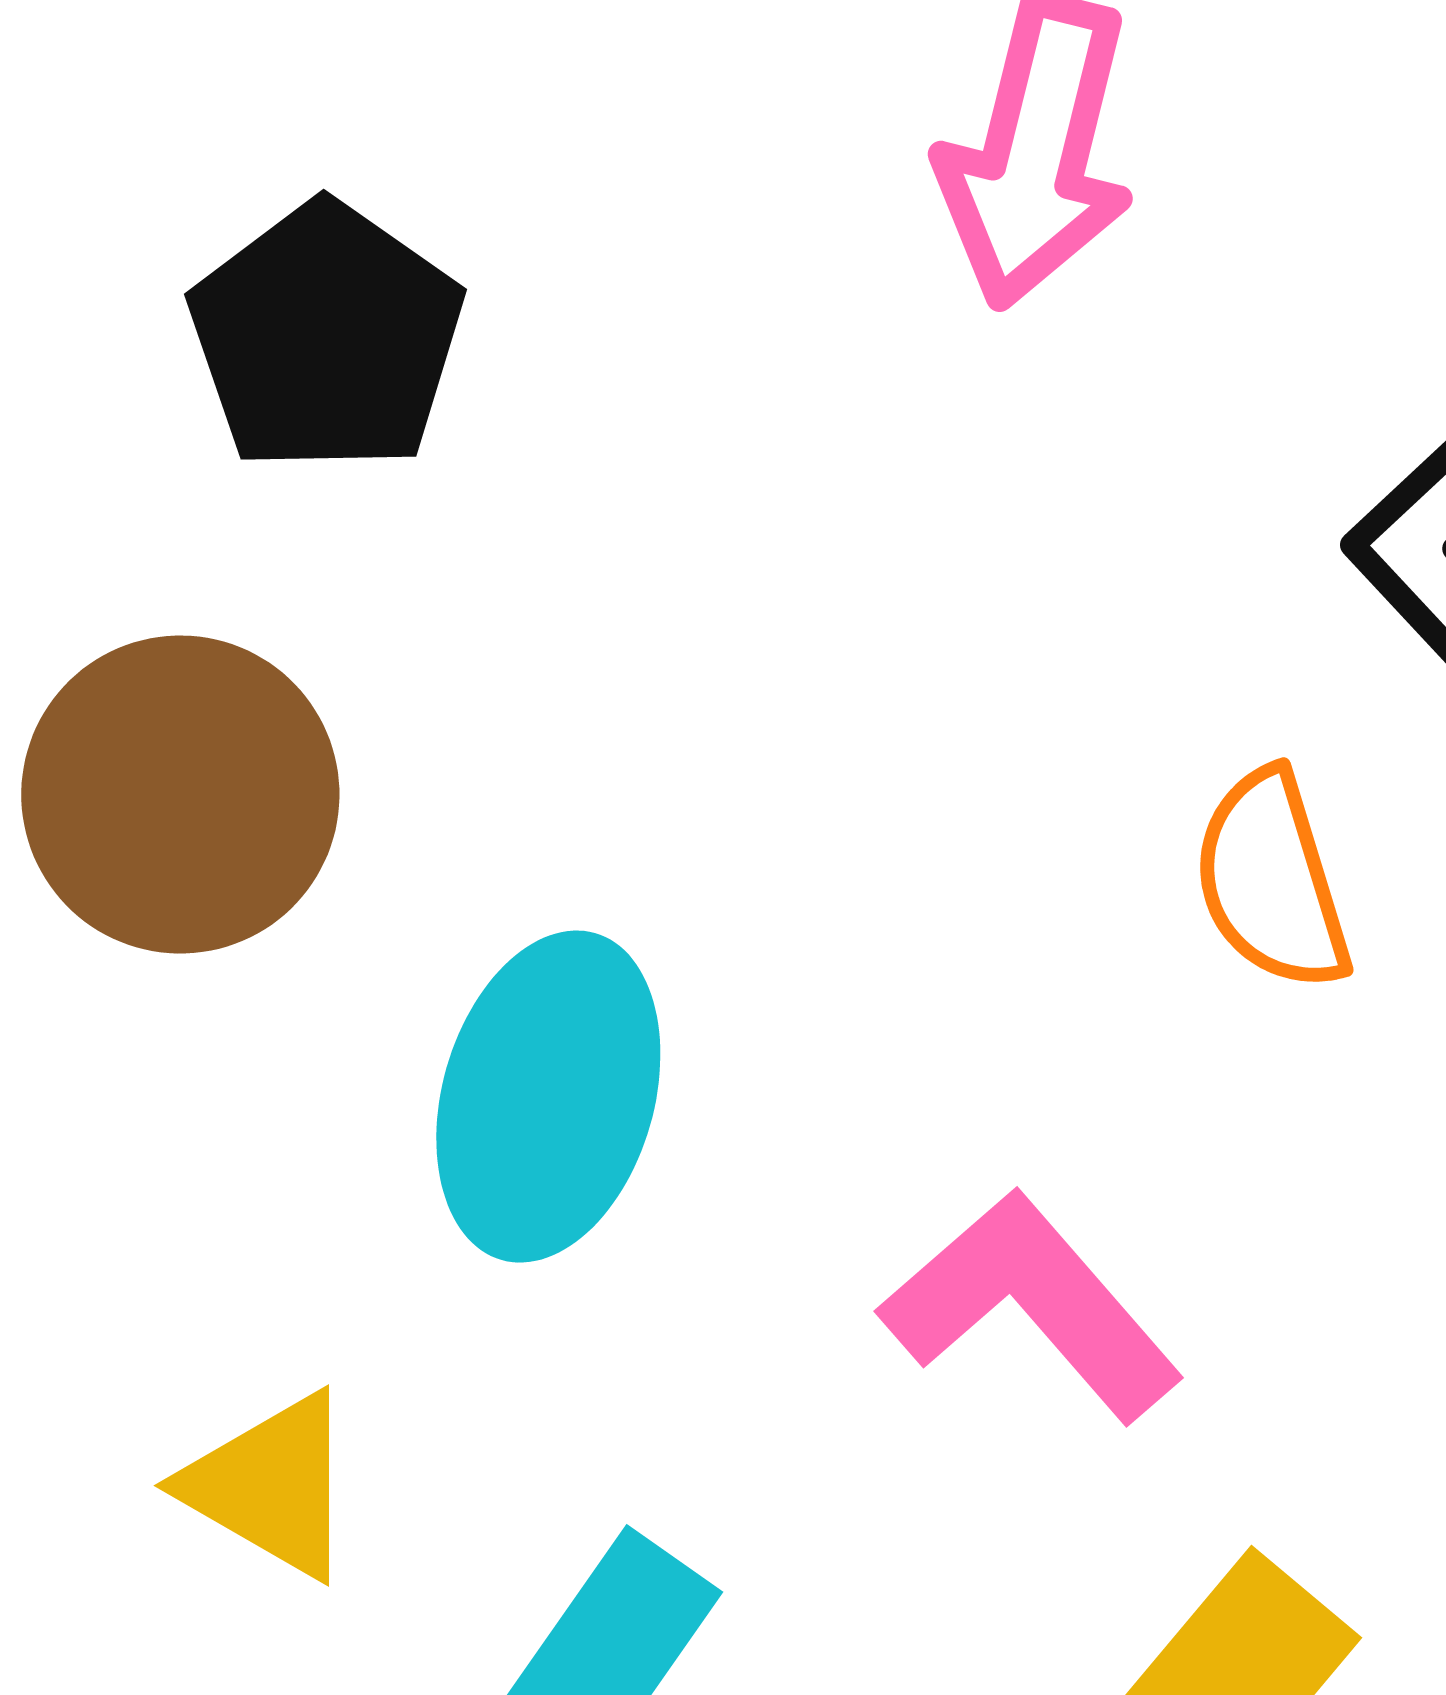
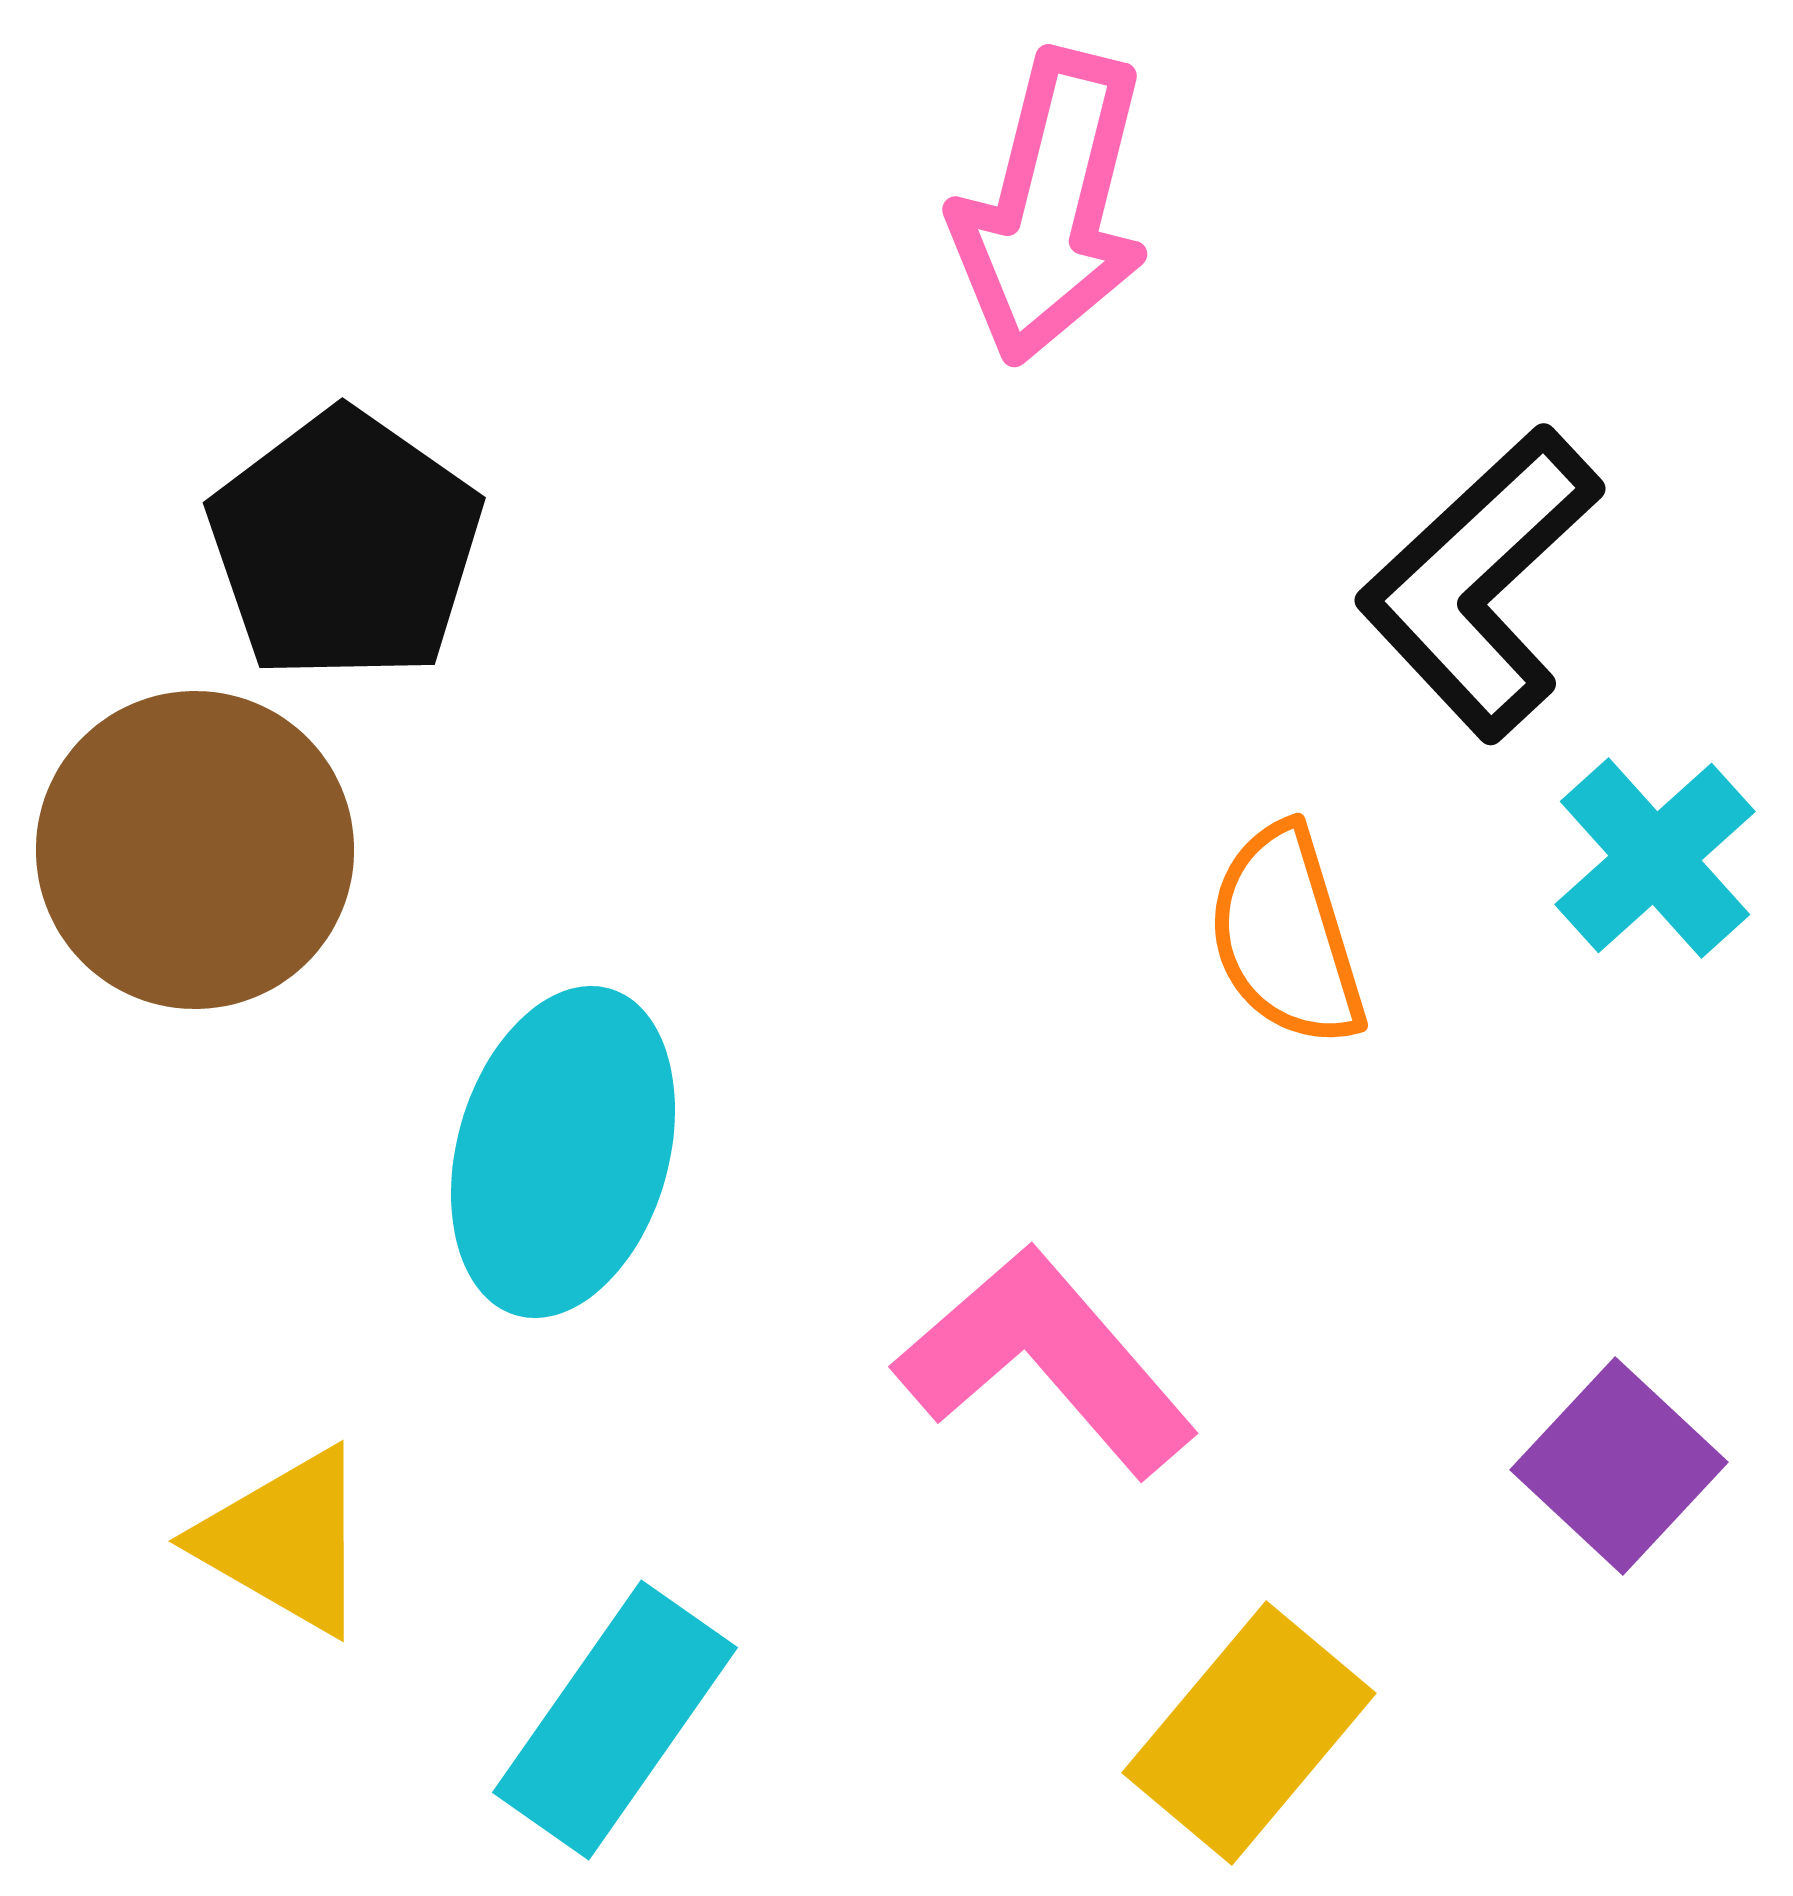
black pentagon: (326, 338) -> (345, 546), moved

